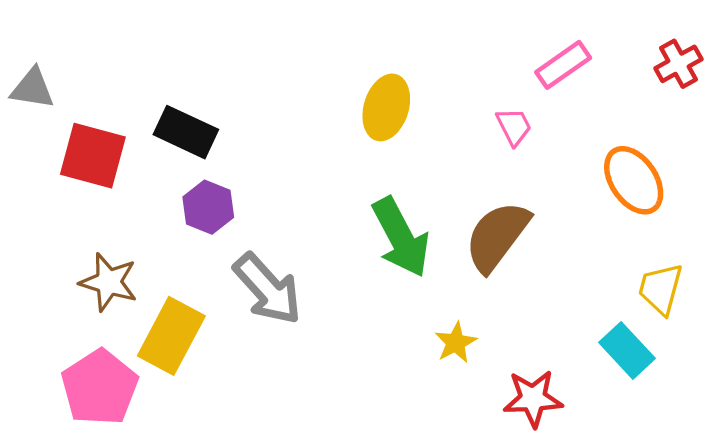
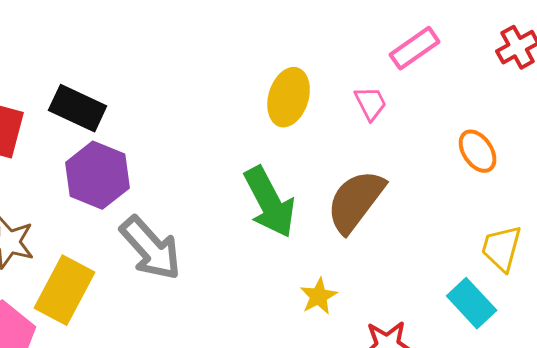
yellow ellipse: (386, 107) -> (289, 97), moved
orange ellipse: (634, 180) -> (478, 151), size x0.7
purple hexagon: (208, 207) -> (98, 175), size x1.4

